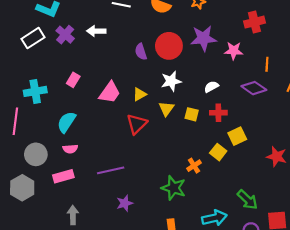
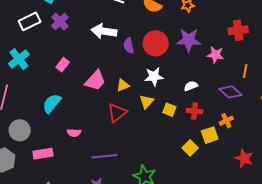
white arrow: (96, 31) -> (104, 31), moved, size x1.4
cyan cross: (35, 91) -> (19, 59), moved, turned -35
pink semicircle: (70, 149) -> (74, 133), moved
orange cross: (194, 166) -> (226, 121), moved
purple line: (111, 170) -> (104, 156), moved

